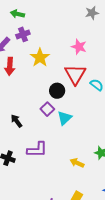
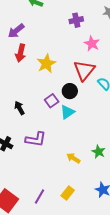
purple cross: (23, 34) -> (76, 20), moved
yellow star: (40, 58) -> (46, 64), moved
black circle: (57, 91) -> (70, 91), moved

